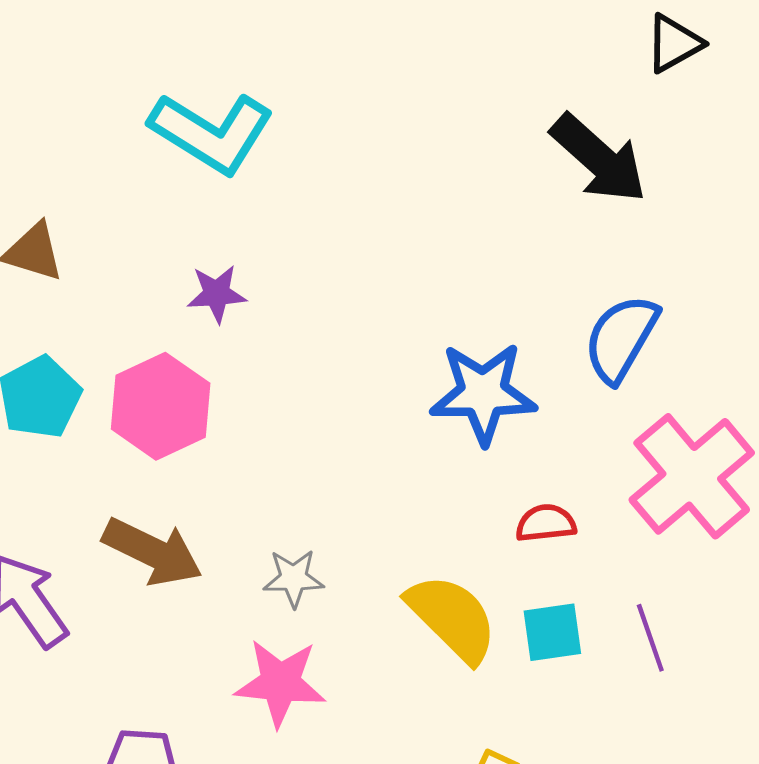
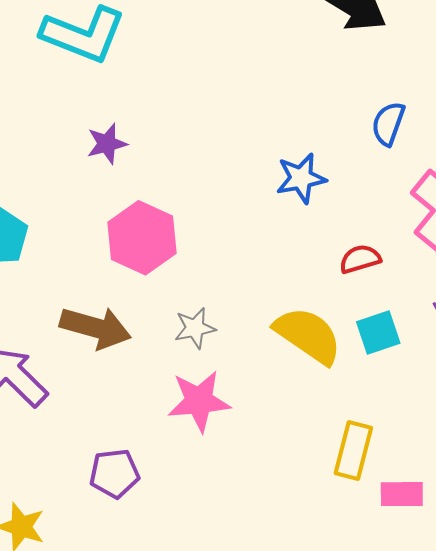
blue semicircle: (621, 339) -> (388, 124), size x0.7
blue star: (483, 393) -> (301, 178), size x0.7
pink hexagon: (161, 406) -> (142, 238), moved

